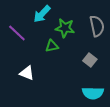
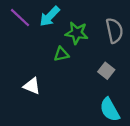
purple line: (17, 33) -> (20, 18), moved
cyan semicircle: (93, 93) -> (110, 110), turned 60

